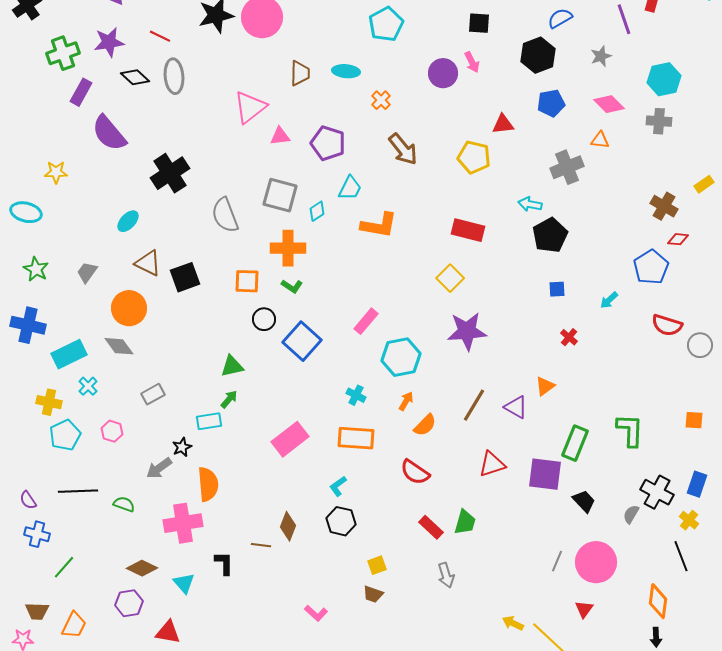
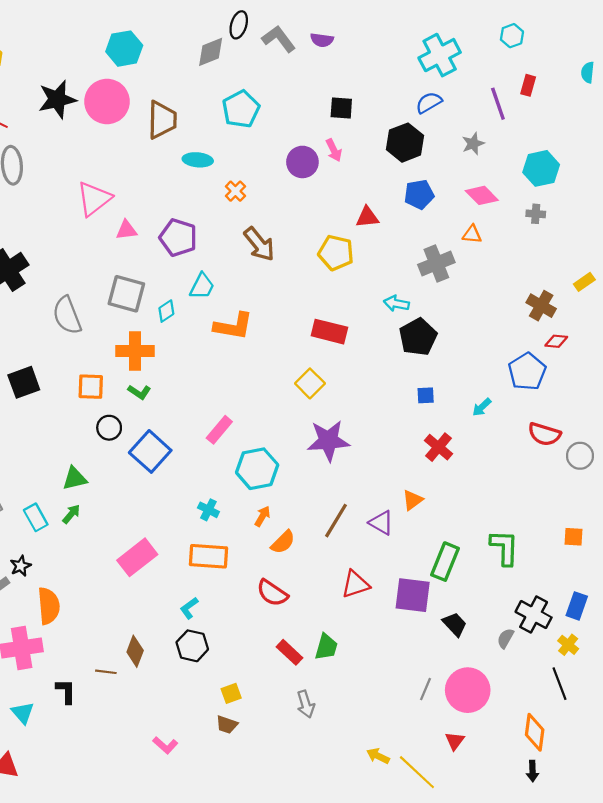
brown trapezoid: (300, 73) -> (162, 120), moved, size x1.4
gray cross: (659, 121) -> (536, 214), size x0.7
red cross: (569, 337) -> (439, 447), size x1.5
cyan rectangle: (209, 421) -> (36, 517), moved, turned 70

